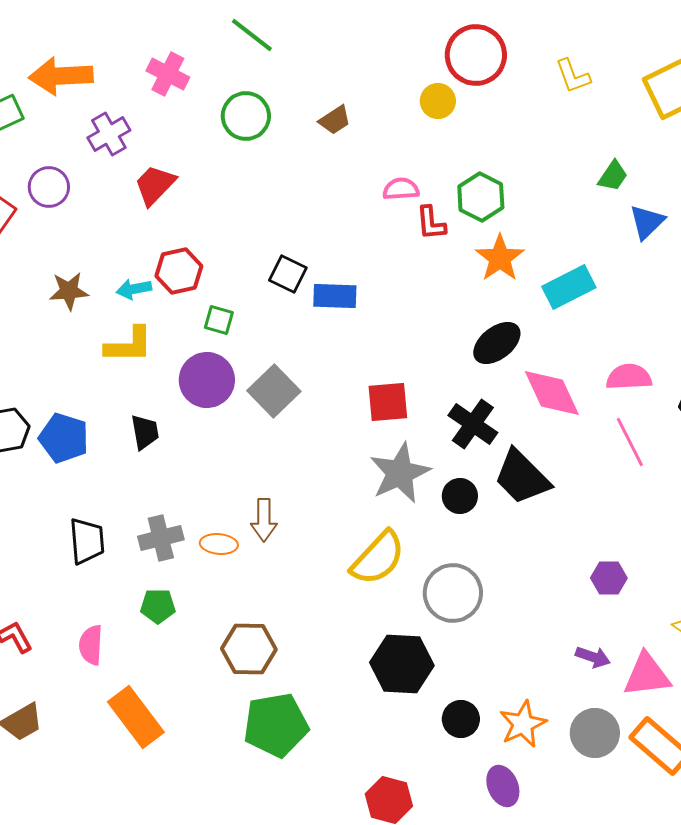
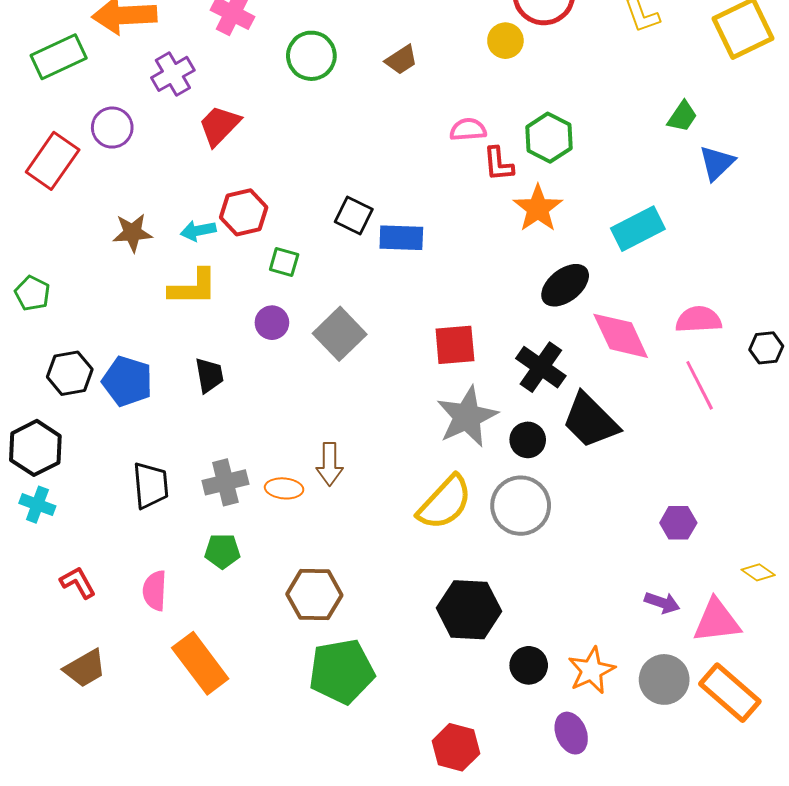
orange star: (500, 258) -> (538, 208), moved
purple circle: (207, 380) -> (272, 323), size x0.6
gray circle: (453, 593) -> (521, 506), moved

